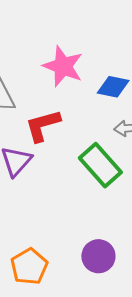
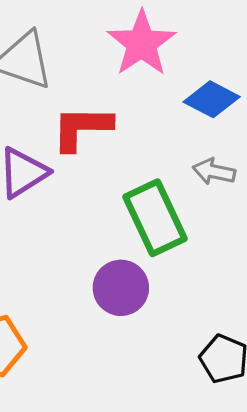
purple circle: (98, 256) -> (121, 288), moved

